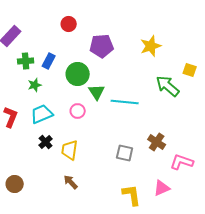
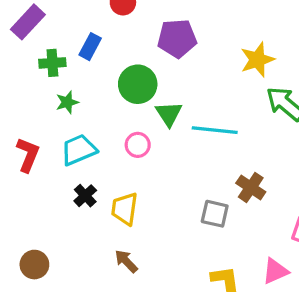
yellow star: (151, 46) -> (257, 60), moved
blue rectangle: (49, 61) -> (90, 47), moved
brown cross: (157, 142) -> (251, 187), moved

